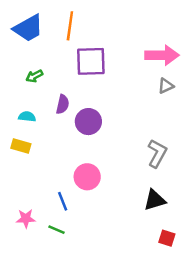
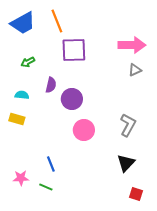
orange line: (70, 26) -> (57, 21), turned -30
pink circle: (87, 177) -> (84, 130), moved
black triangle: (155, 200) -> (126, 163), turned -30

